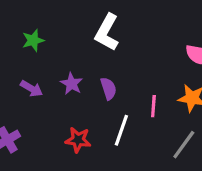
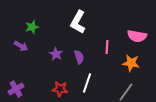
purple arrow: (31, 88) -> (21, 46), moved
pink line: (153, 106) -> (107, 47), moved

